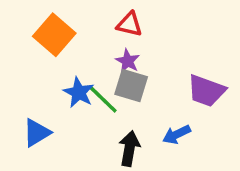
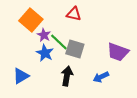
purple star: (128, 61) -> (44, 35), moved
green line: (103, 99) -> (59, 42), moved
black arrow: (129, 148) -> (67, 76), moved

